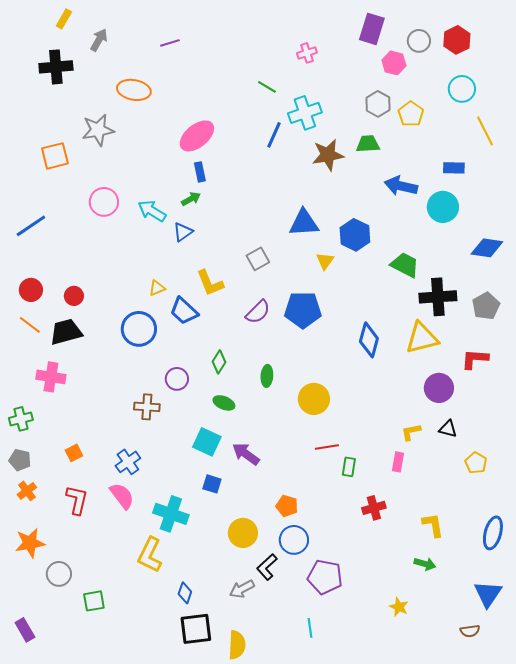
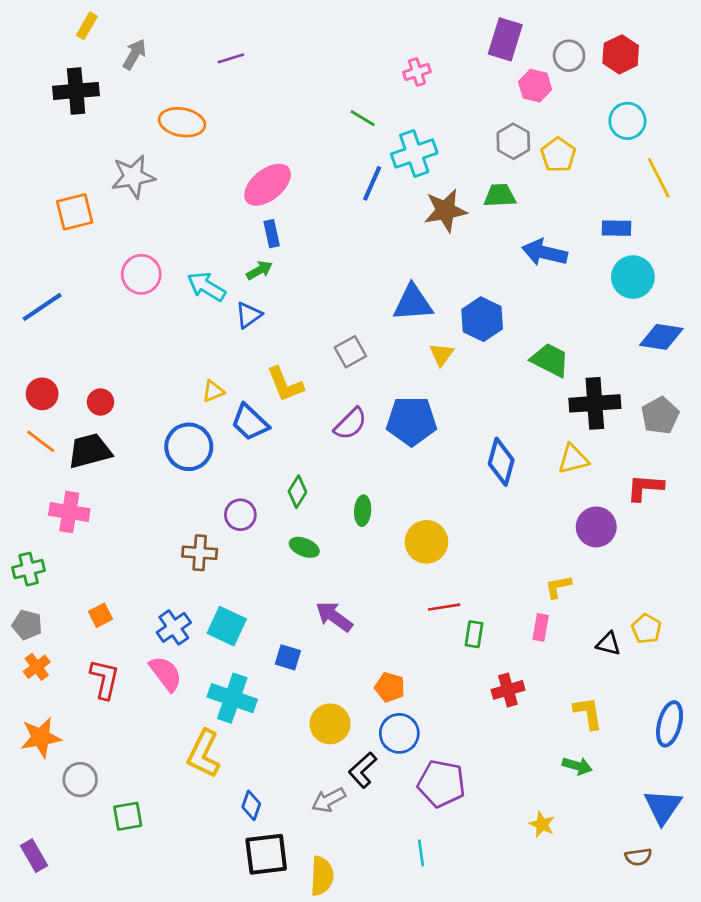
cyan circle: (443, 207) -> (633, 277), moved
yellow triangle: (422, 338) -> (573, 459), size x0.7
black triangle: (448, 429) -> (608, 644), moved
cyan square: (207, 442) -> (227, 626), moved

